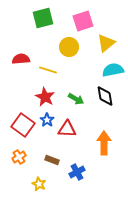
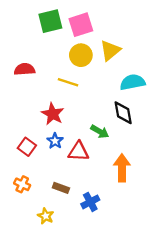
pink square: (83, 21) -> (81, 25), moved
yellow triangle: (106, 43) -> (110, 50), moved
yellow line: (48, 70) -> (68, 82), moved
green arrow: (76, 99) -> (100, 131), moved
red square: (23, 125) -> (27, 147), size x0.7
orange cross: (19, 157) -> (22, 184), turned -32

